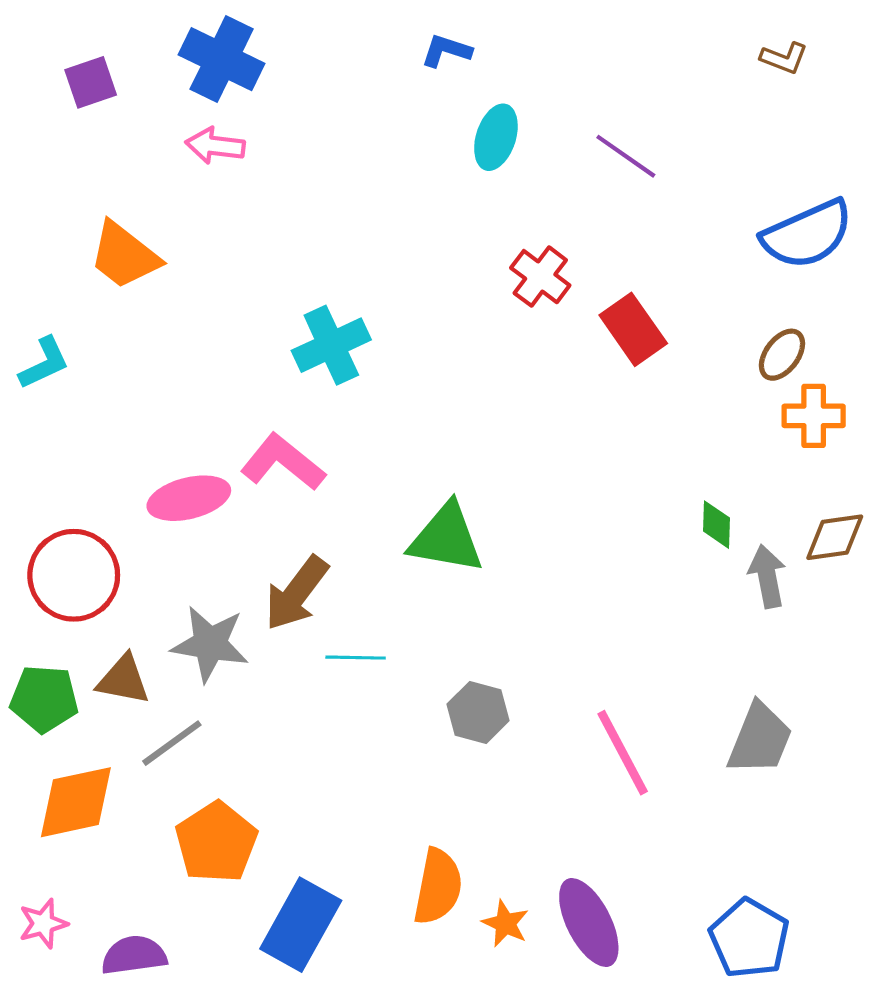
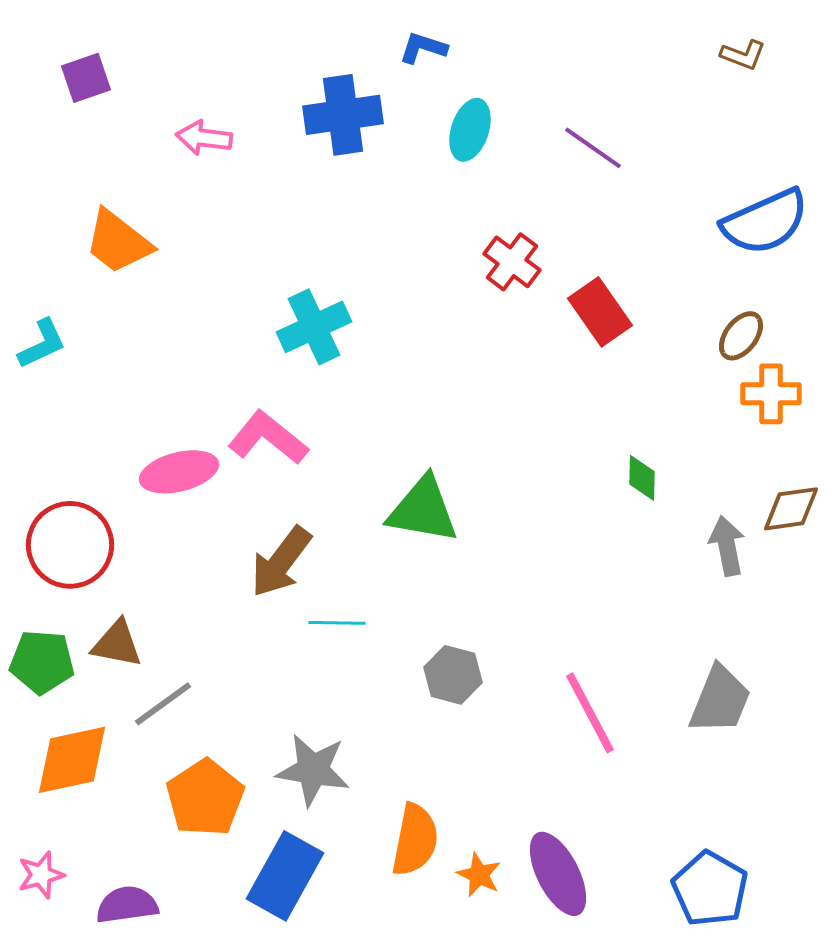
blue cross: (222, 59) -> (343, 115), moved, turned -34
green diamond: (717, 525) -> (642, 478), moved
gray star: (210, 644) -> (313, 770), moved

